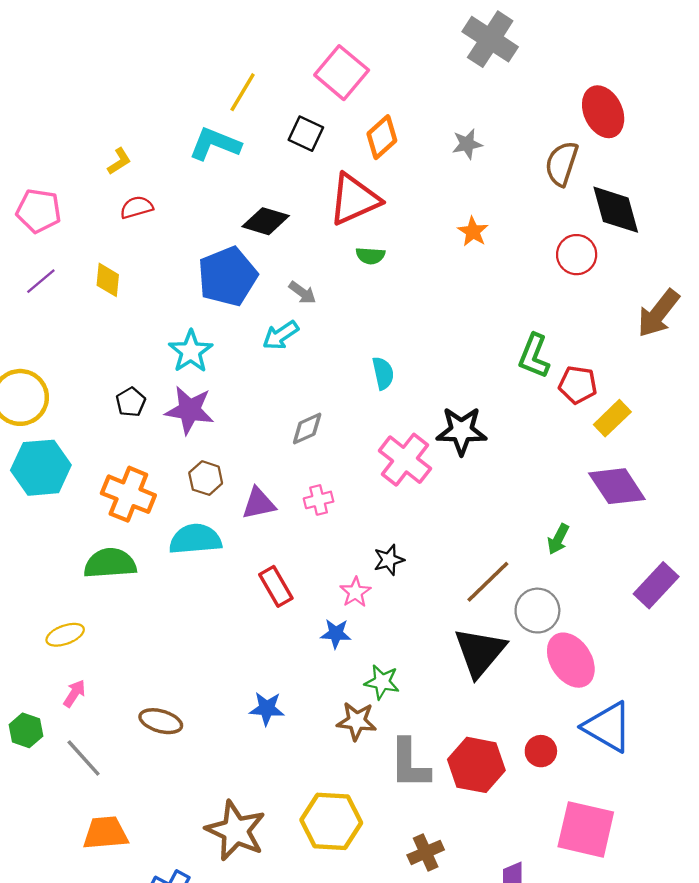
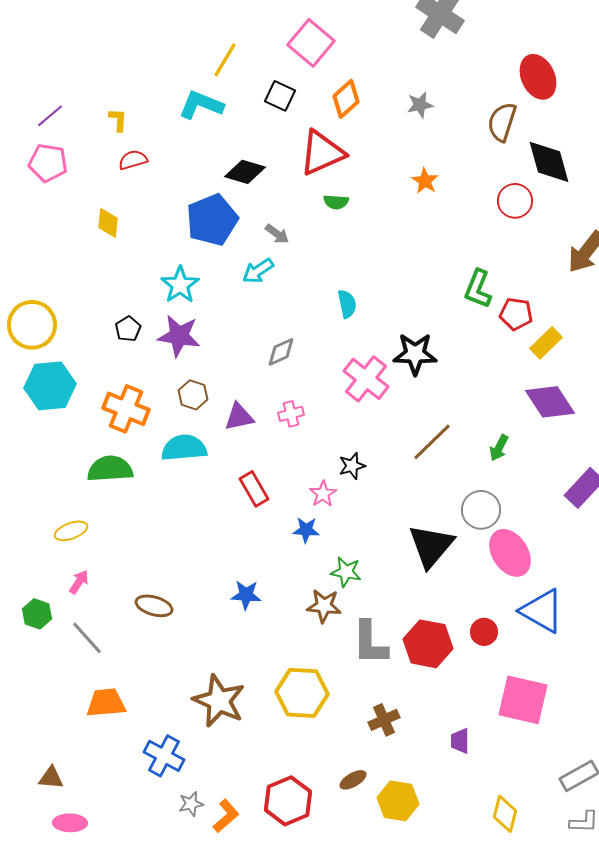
yellow L-shape: (119, 161) -> (118, 120), turned -55
purple line: (41, 281) -> (50, 116), moved
brown line: (488, 582) -> (432, 442), moved

